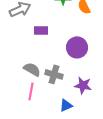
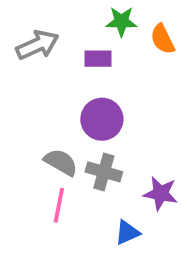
purple rectangle: (41, 30) -> (98, 59), moved
purple circle: (77, 47) -> (102, 119), moved

